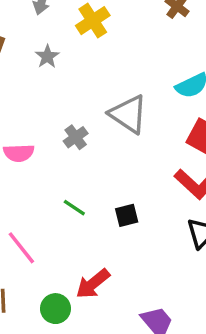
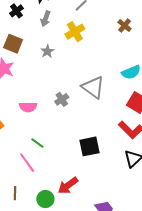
green line: (74, 208) -> (37, 143), moved
black square: (127, 215) -> (90, 146), size x1.5

